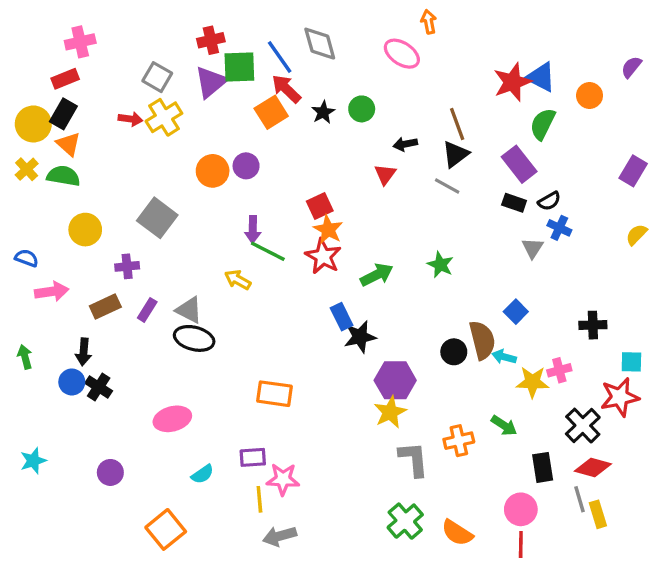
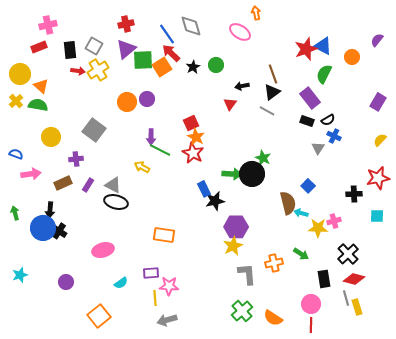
green square: (239, 67) -> (143, 60), moved
black rectangle: (63, 114) -> (70, 50), moved, turned -36
green arrow: (377, 275) -> (232, 174), moved, turned 30
black circle: (454, 352) -> (252, 174), moved, size x1.6
blue circle: (72, 382) -> (43, 228), size x1.6
red star: (620, 397) -> (378, 178), moved

